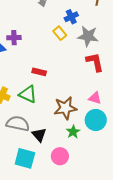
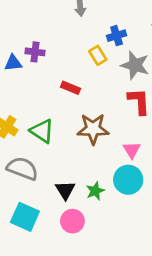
red rectangle: (39, 72) -> (71, 88), moved
pink triangle: (95, 98) -> (132, 150), turned 32
brown star: (65, 108) -> (93, 129), moved
black triangle: (39, 135) -> (65, 190), moved

